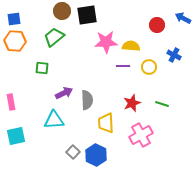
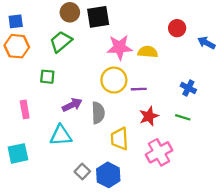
blue arrow: (183, 18) -> (206, 43), moved
blue cross: (174, 55) -> (188, 88), moved
purple line: (123, 66) -> (139, 89), moved
yellow circle: (149, 67) -> (114, 80), moved, size x1.5
pink rectangle: (11, 102) -> (25, 109), moved

